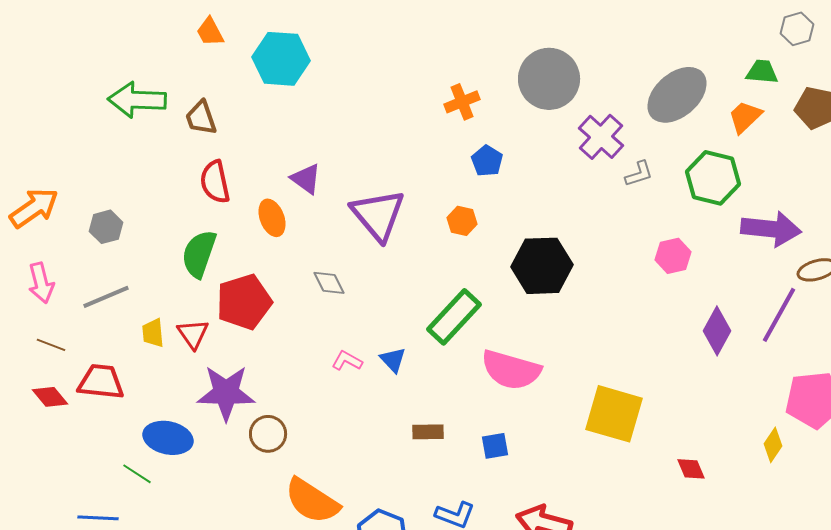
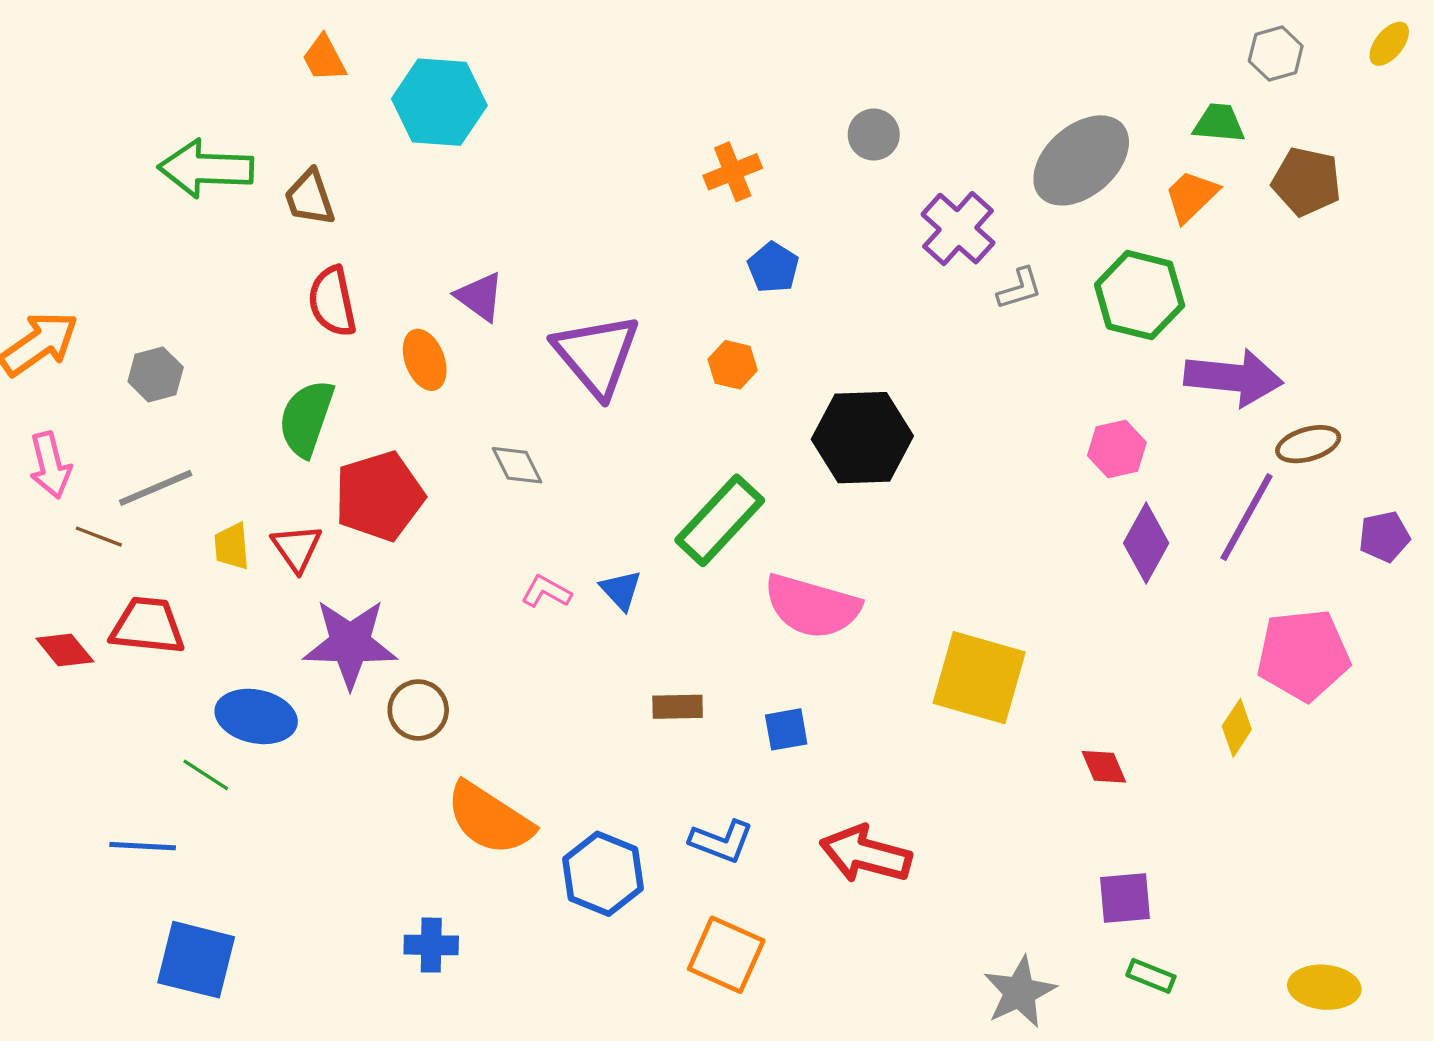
gray circle: (549, 79) -> (874, 135), size x0.5
pink hexagon: (673, 256) -> (1117, 449), moved
brown line: (51, 345) -> (99, 537), moved

